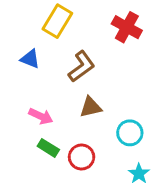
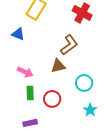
brown L-shape: (82, 66) -> (69, 45), moved
green rectangle: (48, 148) -> (30, 93), turned 56

